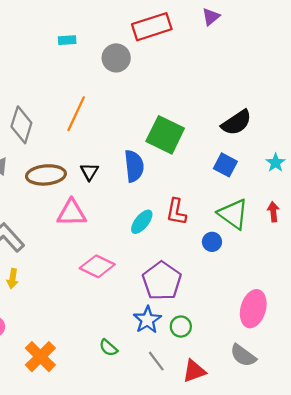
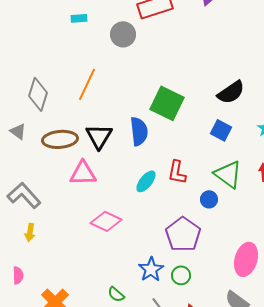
black triangle: (89, 172) -> (99, 136), size x1.6
purple pentagon: (162, 281) -> (183, 234), moved

